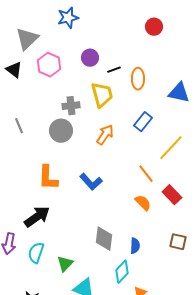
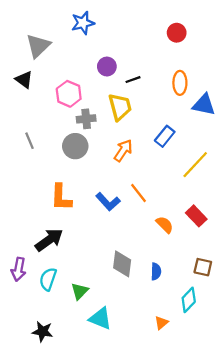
pink hexagon: (49, 65) -> (69, 94), moved
orange ellipse: (138, 79) -> (180, 83), moved
orange line: (146, 174) -> (138, 193), moved
cyan diamond: (122, 272) -> (189, 300), moved

